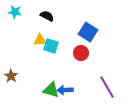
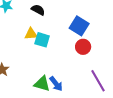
red circle: (81, 53) -> (83, 47), moved
blue arrow: (65, 90) -> (56, 84), turned -126

